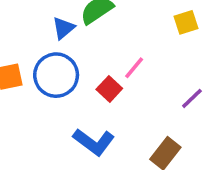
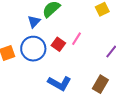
red square: (109, 89) -> (58, 44), moved

